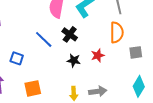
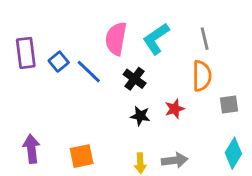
blue line: (44, 39) -> (89, 72), moved
blue square: (17, 58) -> (59, 62), moved, turned 32

